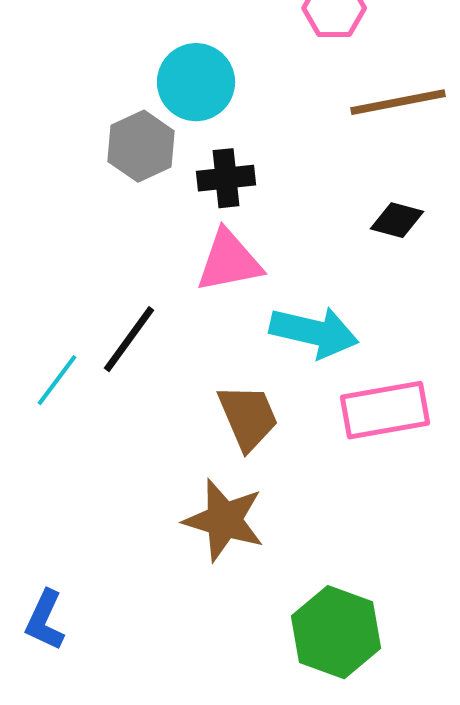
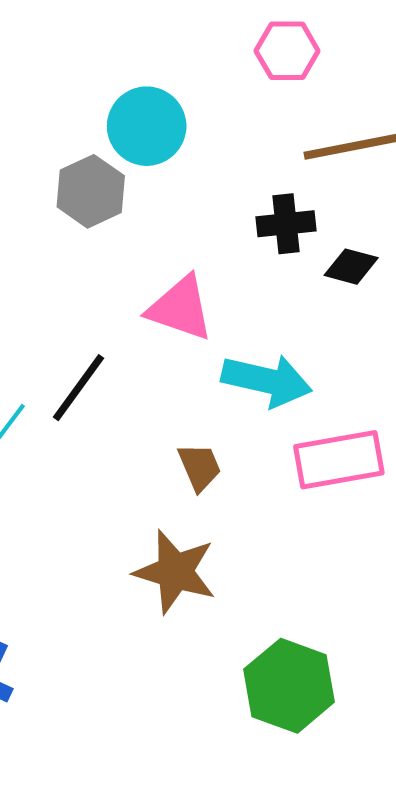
black cross: (226, 178) -> (286, 224), moved
pink triangle: (229, 261) -> (180, 308), turned 30
brown trapezoid: (248, 417) -> (200, 467), size x0.7

